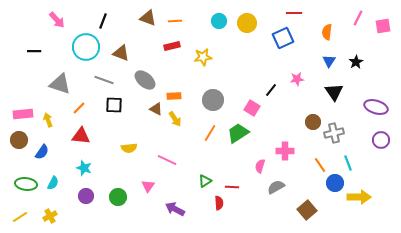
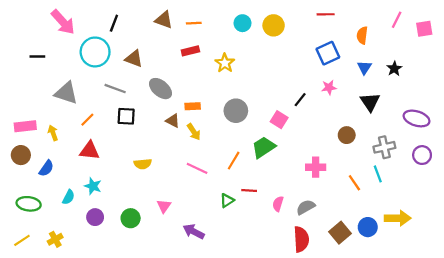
pink arrow: (57, 20) -> (63, 22), size x1.4
blue square: (283, 38) -> (328, 53), moved
yellow star: (203, 57) -> (225, 63), turned -30
orange line: (210, 133) -> (234, 161), moved
gray cross: (334, 133) -> (384, 147), moved
pink line: (167, 160) -> (197, 168), moved
cyan line: (348, 163) -> (378, 174), moved
pink semicircle: (260, 166) -> (278, 204), moved
cyan semicircle: (53, 183) -> (69, 197), moved
blue circle: (335, 183) -> (368, 227), moved
red line: (232, 187) -> (249, 191), moved
red semicircle: (219, 203) -> (301, 239), moved, size x1.6

